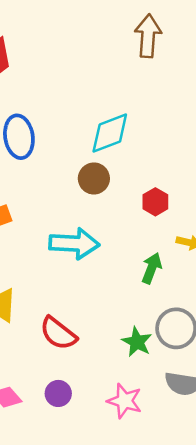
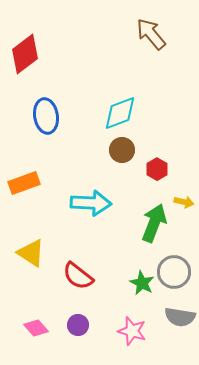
brown arrow: (148, 36) -> (151, 34), turned -44
brown circle: (94, 178) -> (122, 150), moved
green arrow: (152, 268) -> (154, 223), size x1.5

